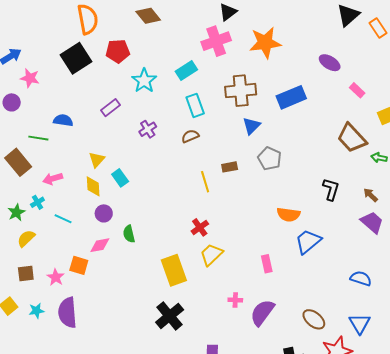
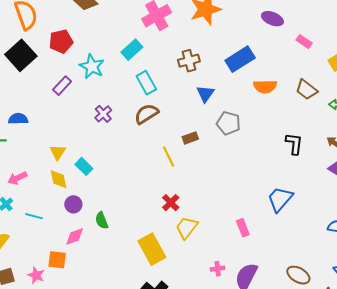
brown cross: (241, 91) -> (189, 61), size x0.7
purple rectangle: (111, 108) -> (62, 86), moved
brown semicircle: (190, 136) -> (146, 114), size x1.4
brown trapezoid: (352, 138) -> (307, 90), size x0.7
orange semicircle: (288, 215) -> (265, 86), moved

